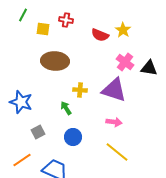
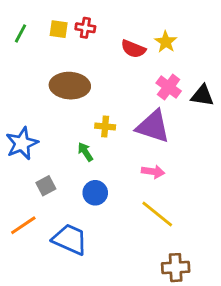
green line: (23, 15) -> (20, 33), moved
yellow square: (43, 29) -> (59, 29), moved
blue star: (21, 102) -> (22, 143), turned 30

